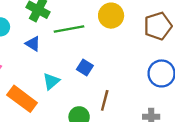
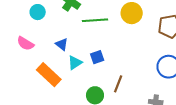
blue triangle: (33, 44) -> (62, 44), moved
blue square: (85, 68) -> (97, 57), moved, turned 32

